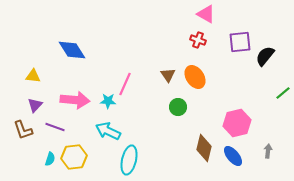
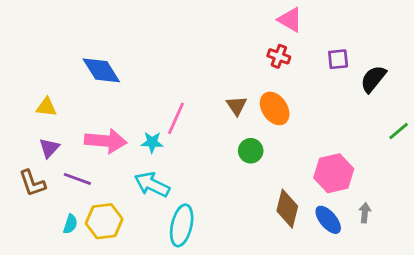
purple square: (240, 42) -> (338, 59), size x0.7
gray arrow: (268, 151) -> (365, 213), moved

